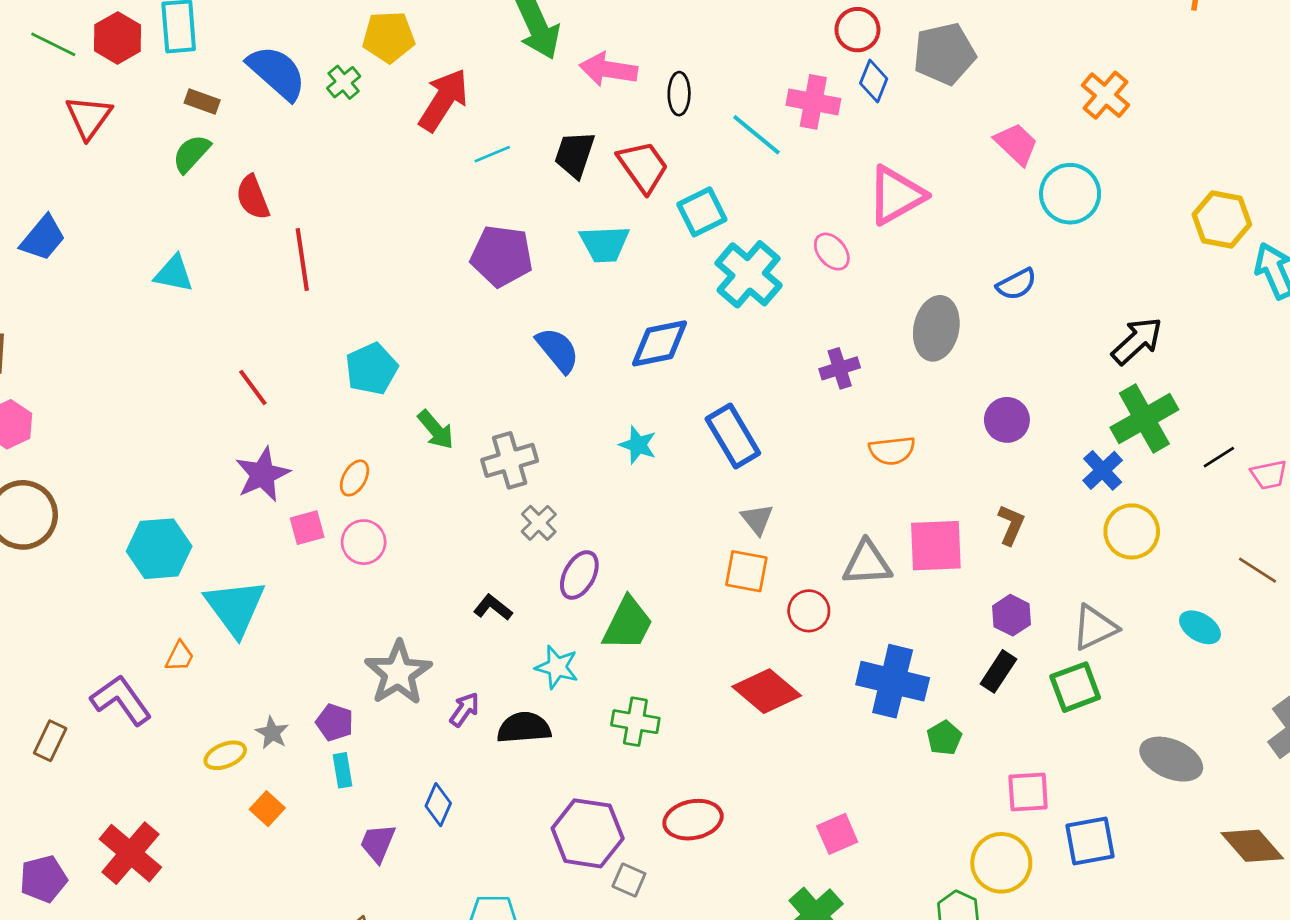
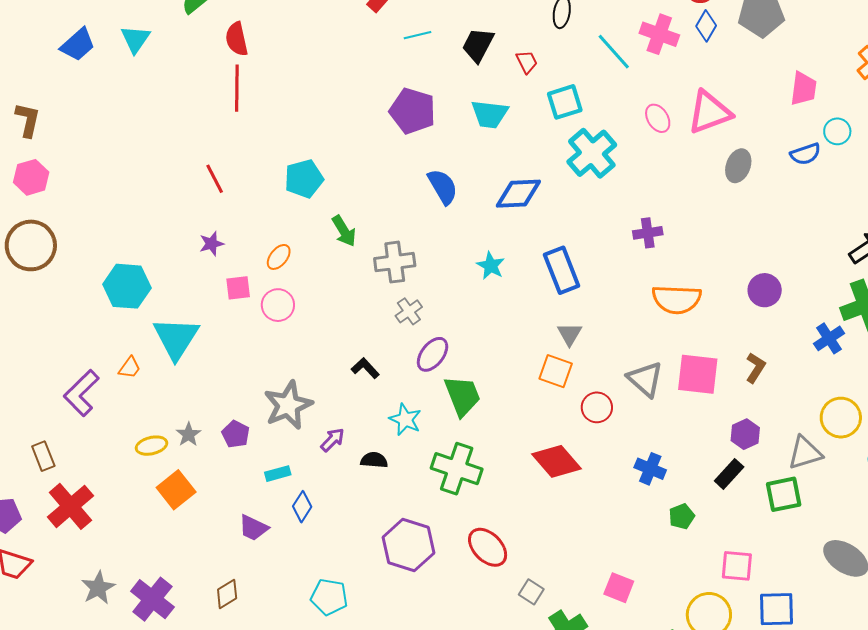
pink trapezoid: (1016, 144) -> (804, 89), turned 45
red trapezoid: (643, 167) -> (527, 62), size x0.6
cyan circle: (1070, 194) -> (837, 131), size x0.6
pink ellipse: (832, 252) -> (658, 118), moved
red line: (302, 260) -> (237, 88), moved
cyan triangle: (174, 274) -> (135, 39), moved, turned 44
blue semicircle: (1016, 284) -> (805, 154), moved
gray ellipse: (936, 328) -> (738, 166), moved, size x0.7
orange semicircle: (892, 451) -> (677, 299), size x1.4
purple star: (262, 474) -> (212, 244), size x0.6
yellow circle: (1132, 531) -> (841, 418), moved
gray triangle: (867, 563) -> (645, 379), turned 36
green trapezoid: (628, 624) -> (462, 396), turned -57
blue cross: (893, 681) -> (650, 469), size x0.6
purple L-shape: (121, 700) -> (81, 393), turned -108
green cross: (635, 722) -> (457, 469), size x1.4
black semicircle: (524, 728) -> (374, 460), size x0.7
brown rectangle: (50, 741) -> (43, 456), moved, turned -56
cyan rectangle: (342, 770) -> (278, 474), moved, turned 75
orange square: (267, 809) -> (176, 490), size x1.5
red ellipse: (693, 820) -> (488, 547), turned 48
pink square: (837, 834) -> (619, 588), moved, turned 36
purple trapezoid: (378, 843) -> (253, 528), turned -96
gray square: (629, 880) -> (531, 592), moved

